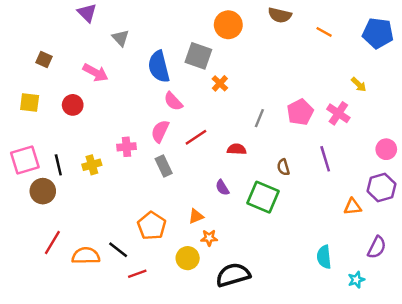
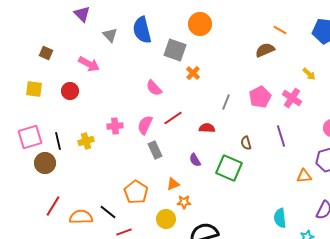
brown semicircle: (280, 15) -> (265, 50), moved, turned 144
blue semicircle: (159, 67) -> (142, 30), moved
pink semicircle: (160, 131) -> (145, 125), moved
gray rectangle: (164, 166) -> (155, 150), moved

